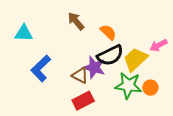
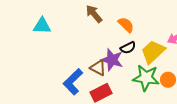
black semicircle: (110, 55) -> (128, 48), size x0.6
blue L-shape: (41, 68) -> (73, 82), moved

